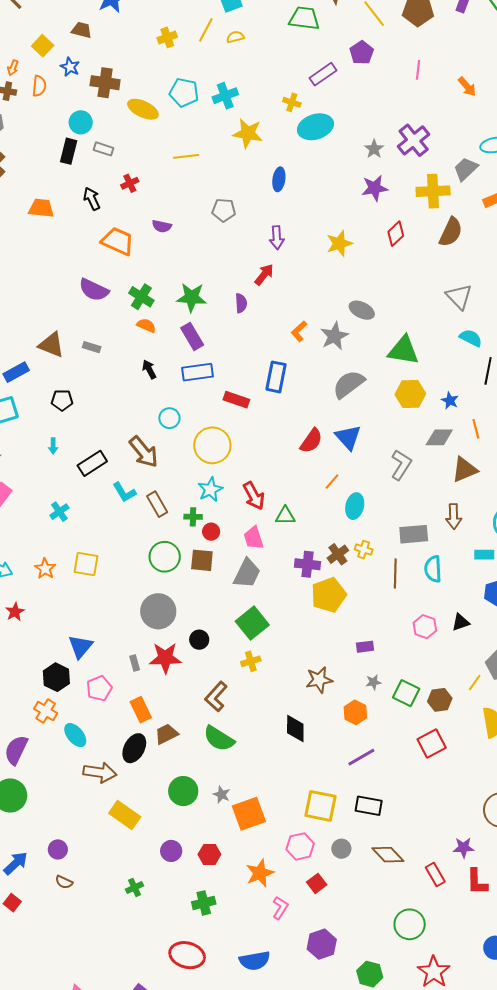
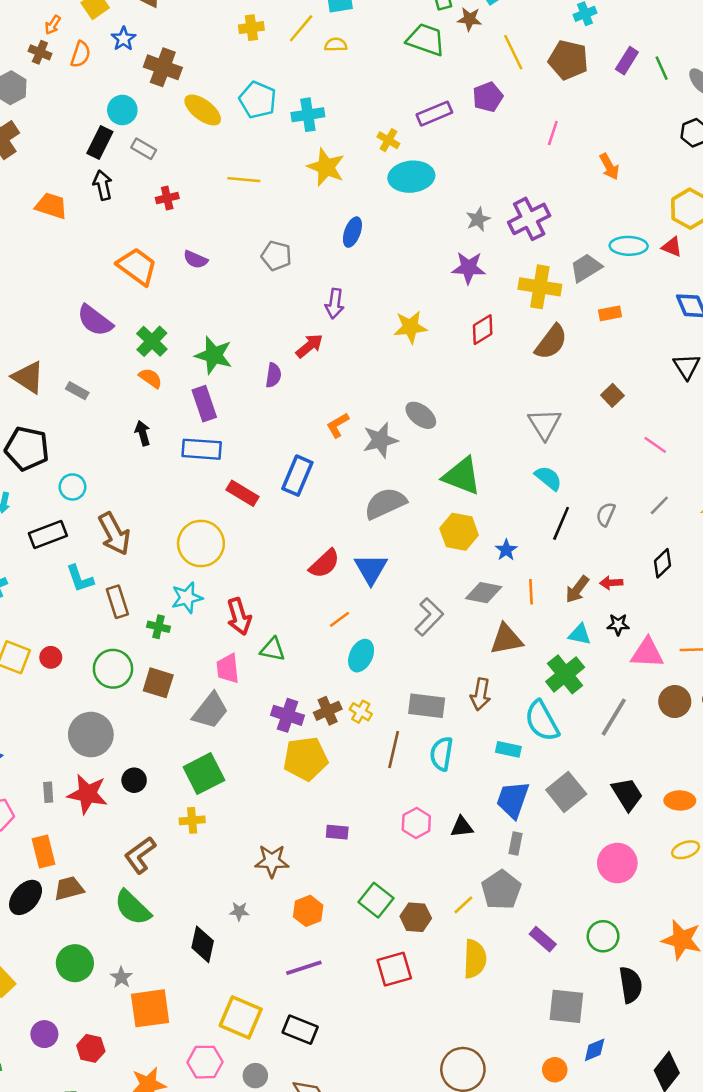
black arrow: (92, 199) -> (103, 185), moved
black pentagon: (62, 400) -> (27, 449), size x1.6
cyan circle: (169, 418) -> (72, 487), moved
red circle: (211, 532) -> (51, 657), moved
gray star: (373, 682) -> (239, 911), moved
black diamond: (295, 728) -> (203, 944), moved

